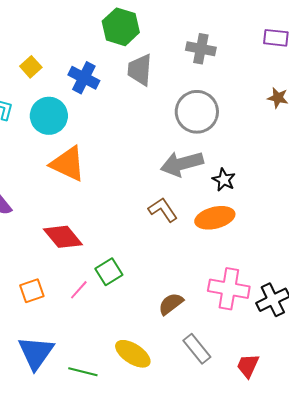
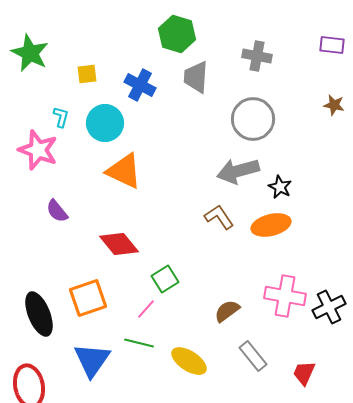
yellow square: (31, 67) -> (87, 74), turned 35
pink line: (79, 290) -> (146, 309), moved
orange square: (32, 291) -> (88, 298), size x1.5
green line: (83, 372) -> (139, 343), moved

